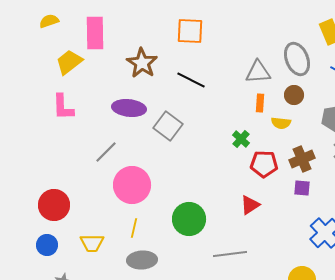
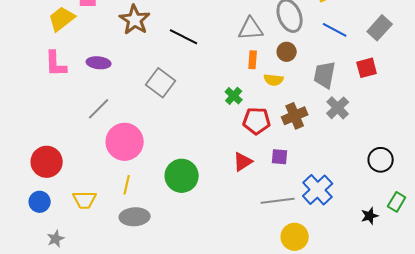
purple ellipse: (129, 108) -> (99, 63), moved, size x0.7
purple square: (302, 188) -> (280, 157), moved
gray line: (230, 254) -> (278, 201), moved

